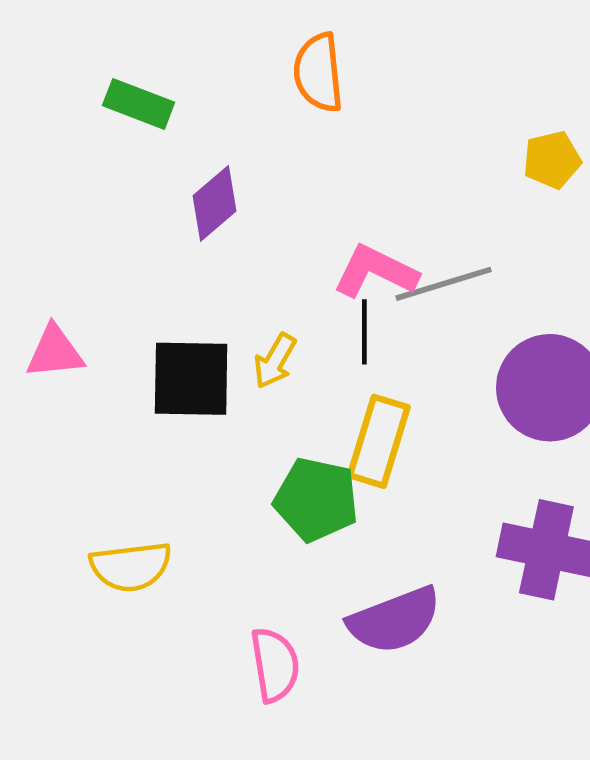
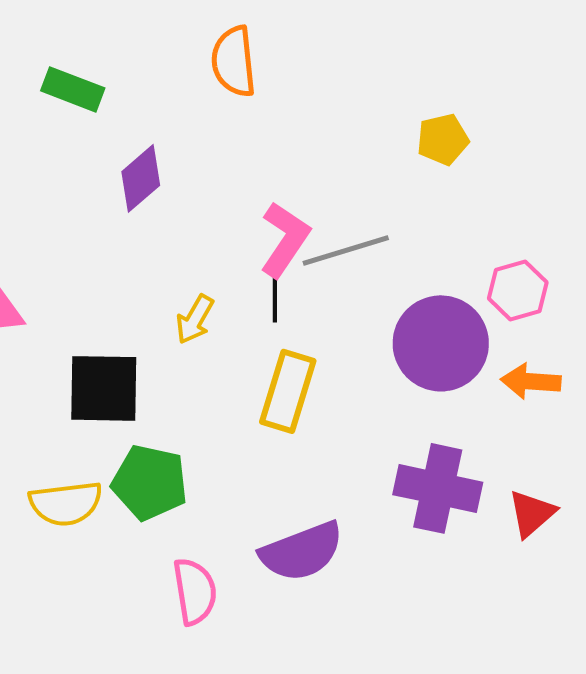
pink L-shape: (375, 272) -> (285, 239), turned 98
black square: (191, 379) -> (104, 388), moved
green pentagon: (316, 499) -> (150, 482), moved

